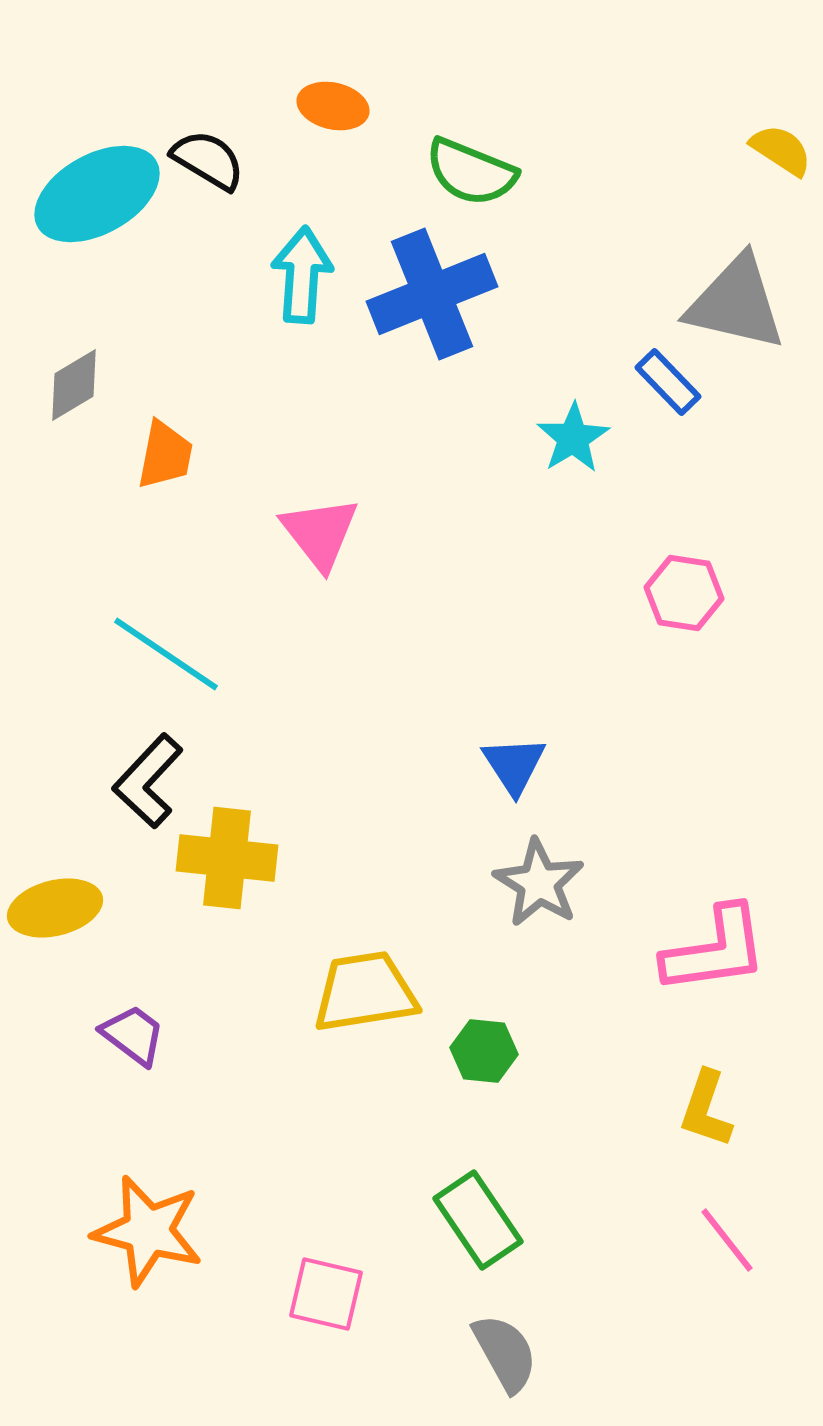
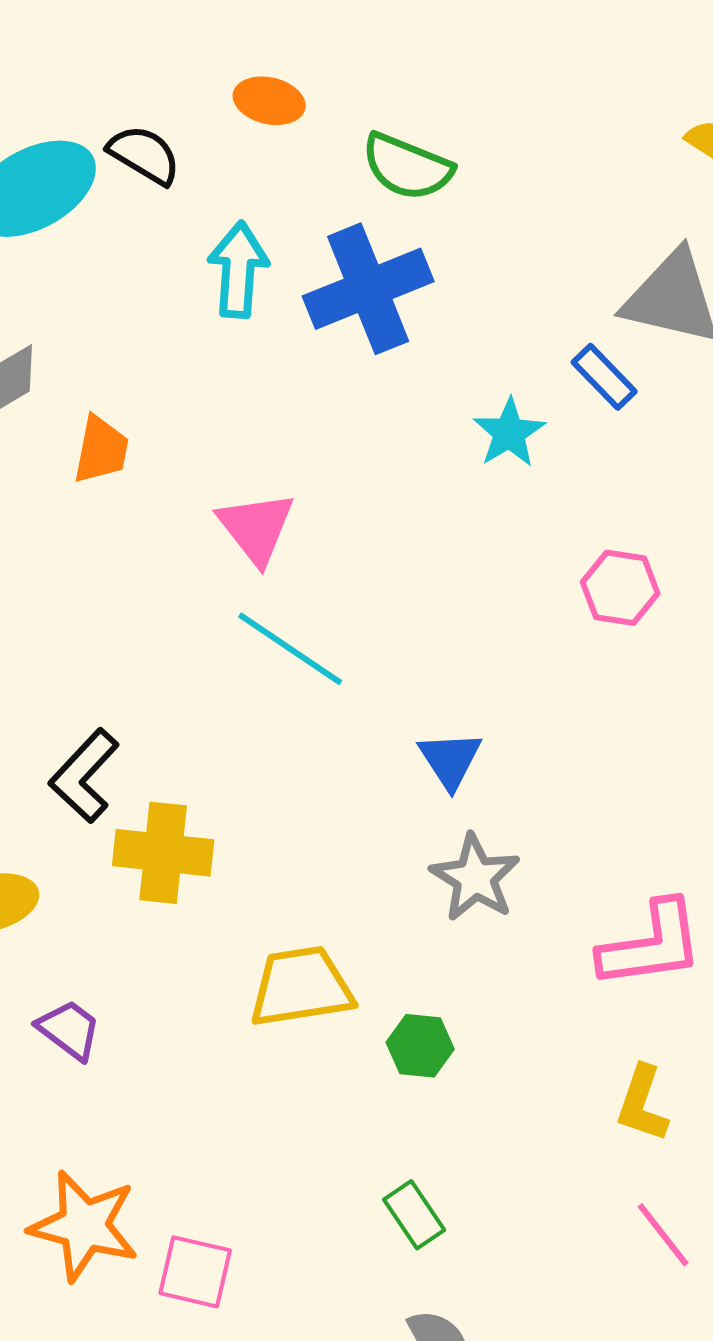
cyan line: (166, 654) -> (290, 649), moved
green rectangle: (478, 1220) -> (414, 1215), size x0.7
pink square: (326, 1294) -> (195, 1272), moved

